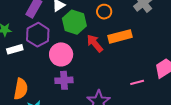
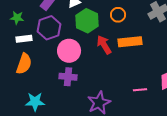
orange semicircle: (21, 89) -> (24, 64), moved

